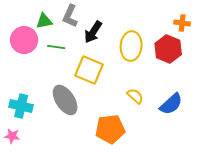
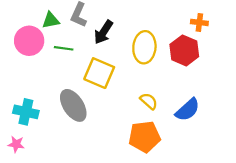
orange pentagon: (110, 129) -> (144, 137), moved

